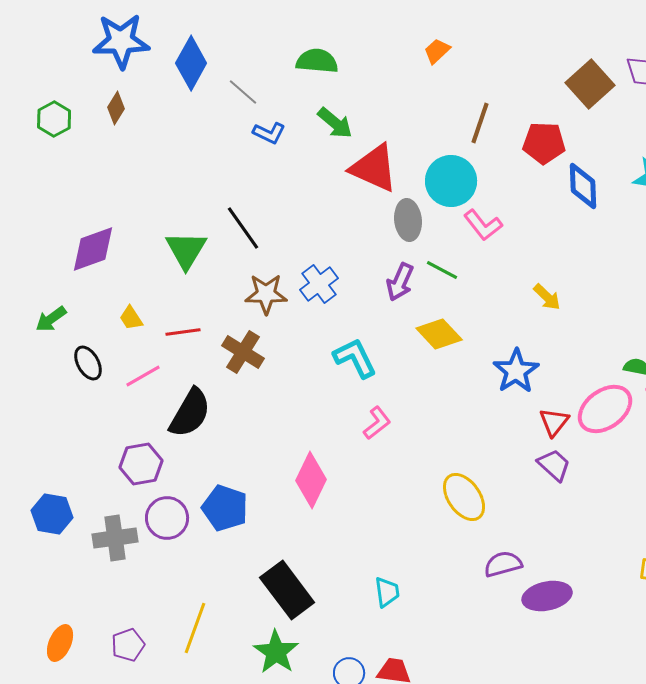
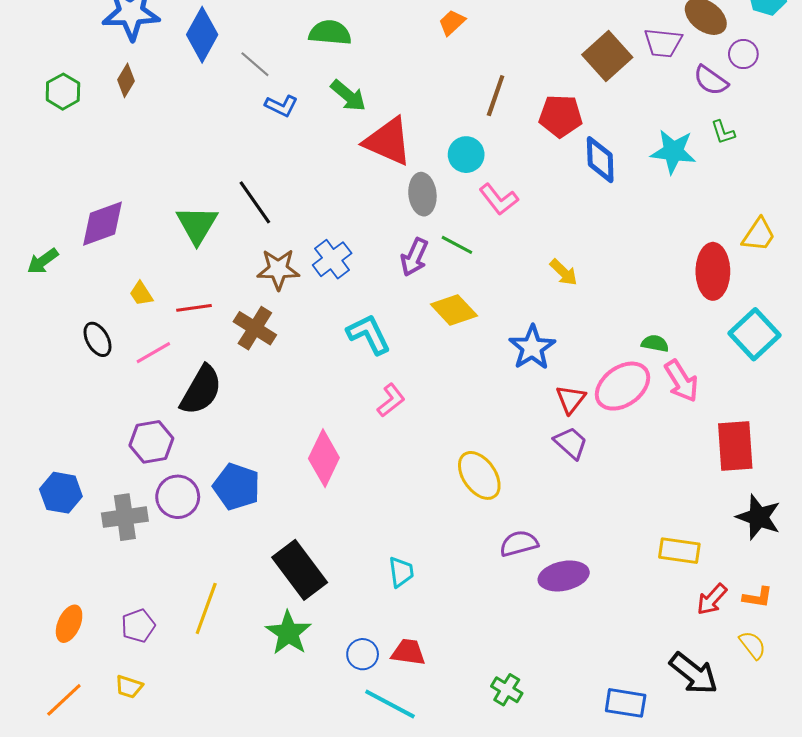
cyan circle: (451, 181) -> (466, 155), size x0.7
green arrow: (51, 319) -> (43, 261), moved

